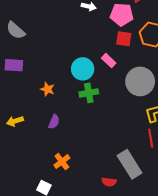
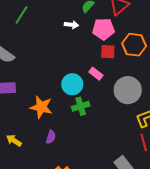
orange star: (47, 89) -> (41, 107), size x1.6
yellow arrow: (15, 121) -> (14, 140), turned 56

